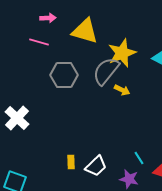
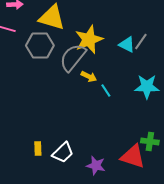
gray hexagon: (64, 75) -> (40, 46), moved
cyan line: (139, 158) -> (106, 90), moved

